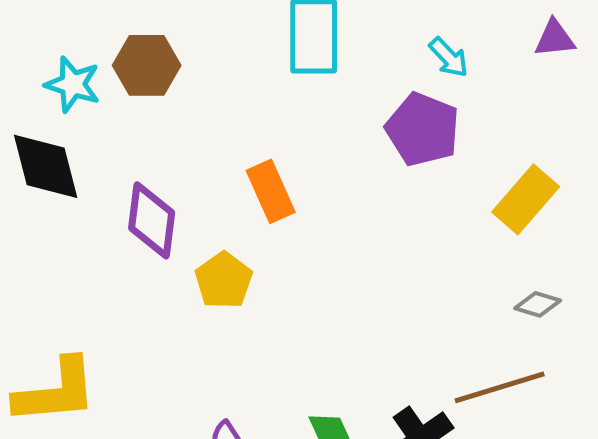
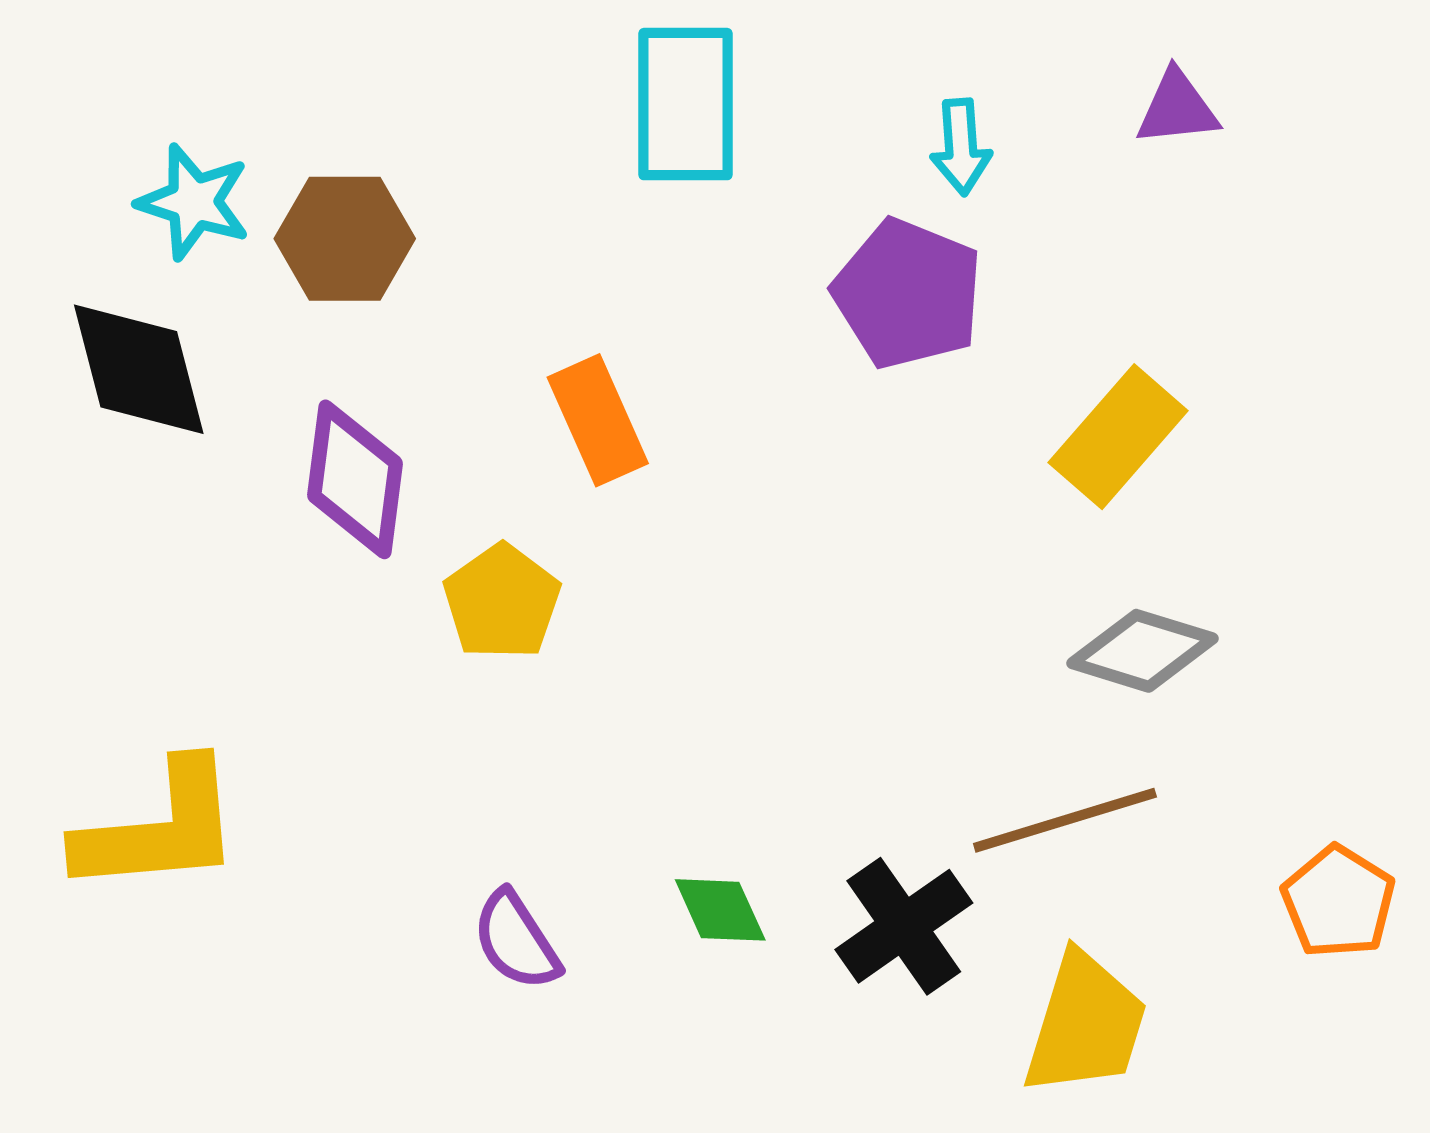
cyan arrow: (449, 57) -> (961, 147), turned 39
brown hexagon: (147, 65) -> (345, 239), moved
gray diamond: (538, 304) -> (1143, 651), size x1.5

